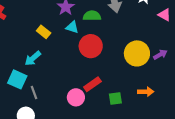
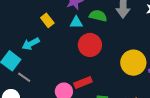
cyan triangle: (72, 27) -> (76, 22), turned -32
gray line: (34, 93) -> (24, 77), turned -48

